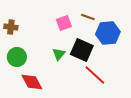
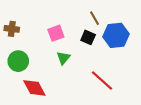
brown line: (88, 17) -> (95, 18), turned 40
pink square: (64, 23) -> (56, 33), moved
black square: (82, 50) -> (88, 37), moved, size x0.6

